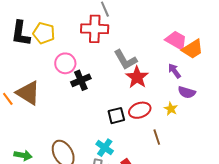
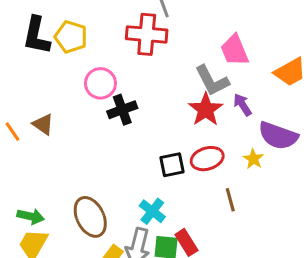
pink trapezoid: (176, 40) -> (235, 50), moved, turned -145
gray L-shape: (125, 60) -> (212, 81), moved
purple arrow: (174, 71) -> (242, 105), moved
purple semicircle: (187, 92) -> (278, 136), size x1.5
brown triangle: (28, 93) -> (43, 124), size x0.6

